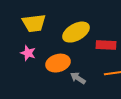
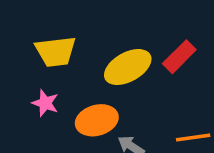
red rectangle: (106, 45) -> (179, 57), moved, turned -48

